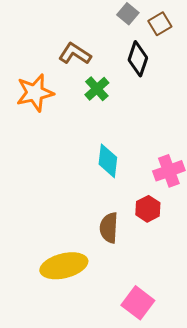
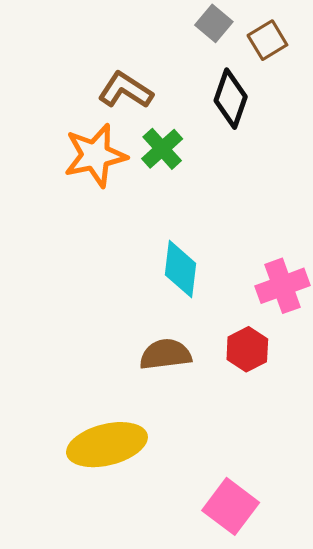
orange star: (35, 93) -> (95, 155), moved
brown semicircle: (109, 228) -> (165, 354), moved, turned 80

